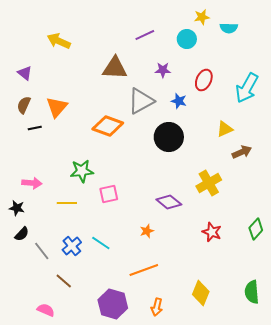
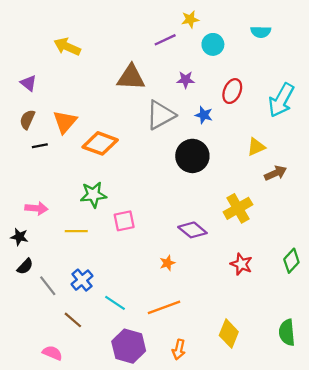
yellow star: (202, 17) -> (190, 19), moved
orange diamond: (108, 126) -> (100, 143), moved
cyan line: (101, 243) -> (115, 303), moved

